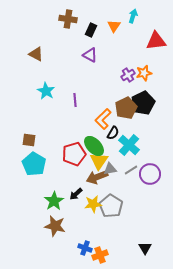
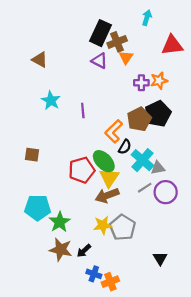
brown cross: (68, 19) -> (117, 42), moved, turned -30
orange triangle: (114, 26) -> (126, 57), moved
black rectangle: (91, 30) -> (100, 33), size x1.6
purple cross: (128, 75) -> (141, 83), turned 32
cyan pentagon: (34, 164) -> (38, 208), moved, turned -30
gray triangle: (110, 169) -> (158, 168), moved
black arrow: (76, 194) -> (84, 251), moved
black triangle: (145, 248) -> (160, 258), moved

